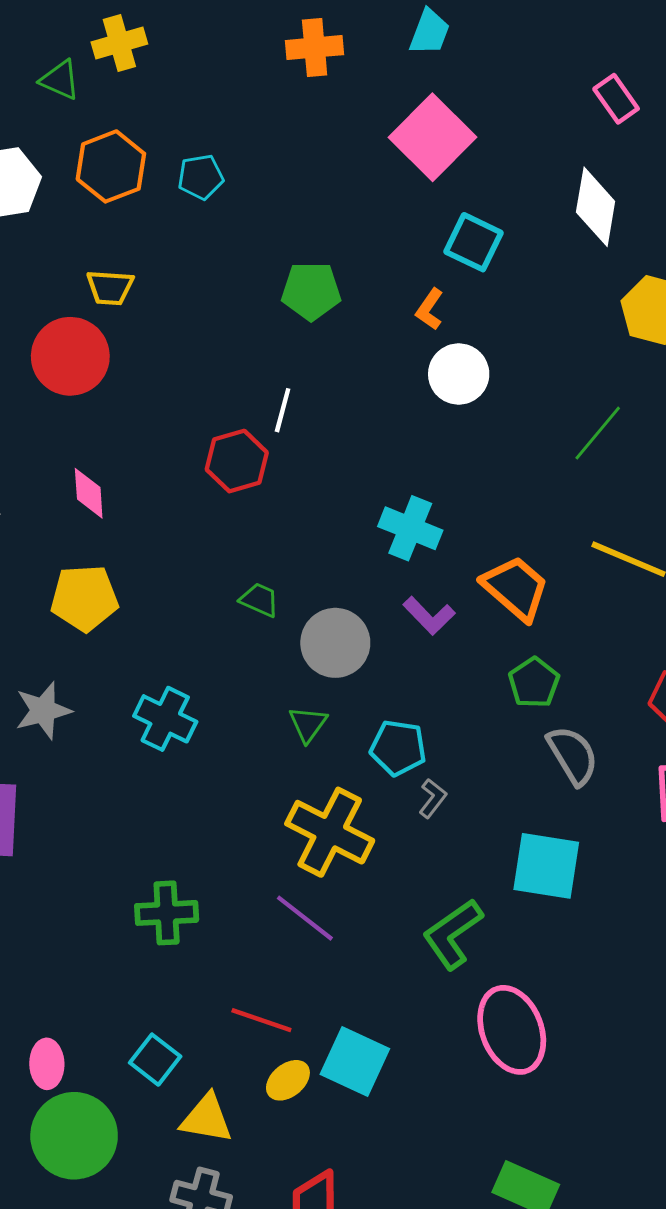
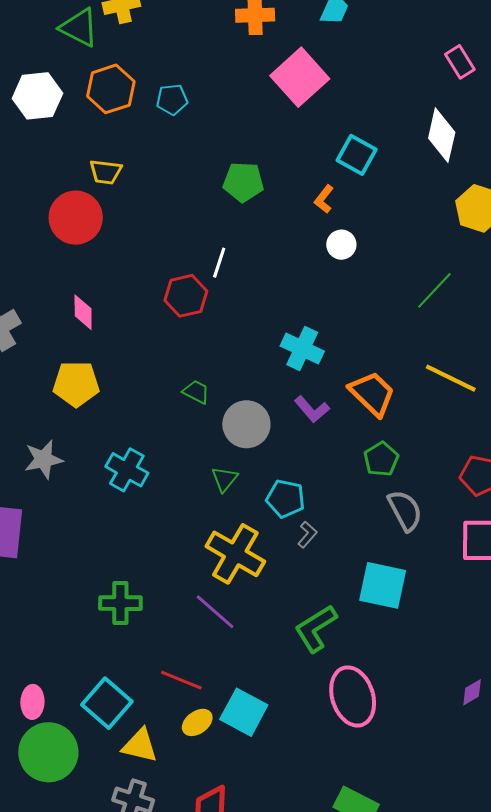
green triangle: (60, 80) -> (79, 28), size x1.4
pink square: (432, 137) -> (300, 77), moved
white circle: (459, 374) -> (341, 245), size x0.7
cyan square: (155, 1060) -> (107, 703), size x1.4

